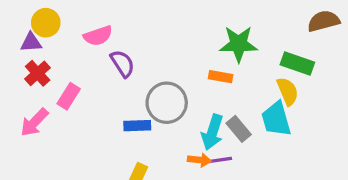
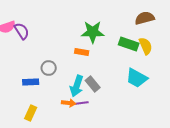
purple semicircle: (123, 64) -> (22, 31), moved
yellow semicircle: (288, 91) -> (146, 46), moved
gray circle: (167, 103) -> (49, 68), size x0.6
cyan trapezoid: (276, 119) -> (137, 78), moved, turned -45

